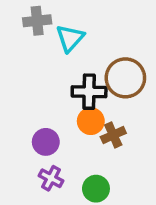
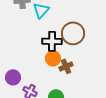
purple circle: (46, 142) -> (13, 77), moved

